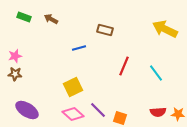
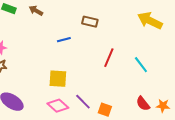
yellow square: (73, 87) -> (58, 79), turned 30
red semicircle: (158, 112) -> (143, 104), turned 56

